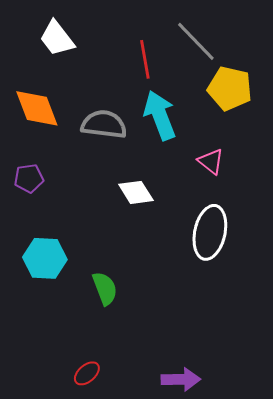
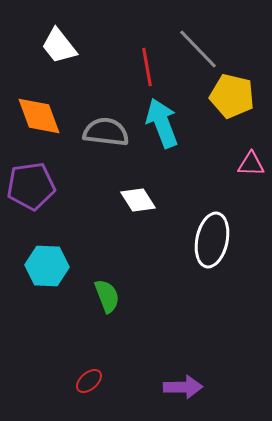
pink triangle: (211, 161) -> (251, 164), moved, turned -36
purple pentagon: (29, 178) -> (31, 186), size x1.6

